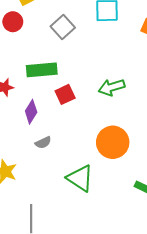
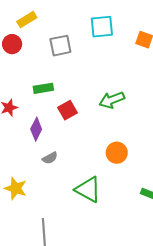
gray square: (63, 27) -> (60, 46), turned 35
green rectangle: (42, 70) -> (43, 88), size x0.7
orange circle: (113, 142) -> (117, 153), size x0.7

